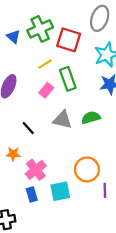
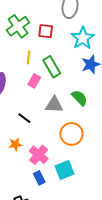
red square: (69, 40) -> (46, 31), size x0.7
yellow line: (45, 64) -> (29, 57), turned -40
green semicircle: (91, 118) -> (79, 98), turned 72
orange circle: (87, 169) -> (71, 134), moved

